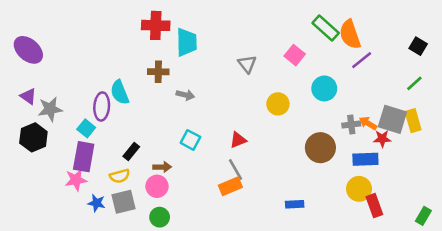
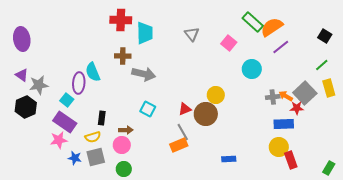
orange semicircle: (350, 34) -> (272, 27), turned 75
purple ellipse: (28, 50) -> (22, 39), turned 40
gray triangle: (247, 64) -> (192, 34), moved
gray arrow: (185, 95) -> (144, 74), size x1.6
yellow circle: (278, 104) -> (216, 95), moved
gray square: (392, 119) -> (305, 93), turned 30
yellow rectangle: (413, 121) -> (329, 88), moved
brown circle: (320, 148) -> (206, 114), moved
black rectangle: (131, 152) -> (102, 118), turned -32
purple rectangle: (84, 157) -> (65, 122), turned -65

